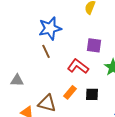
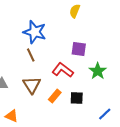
blue star: (50, 28) -> (35, 32), turned 30
brown triangle: (47, 103) -> (32, 85), moved, turned 42

